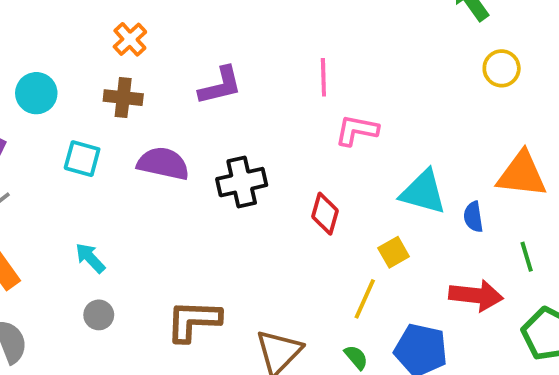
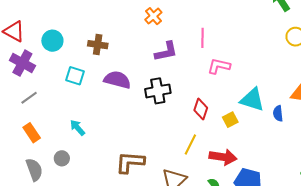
orange cross: (130, 39) -> (153, 16), moved
purple L-shape: (220, 86) -> (166, 52), moved
yellow square: (394, 252) -> (230, 120), moved
red arrow: (476, 295) -> (223, 157), moved
yellow line: (365, 299) -> (190, 144), moved
gray circle: (99, 315) -> (62, 158), moved

